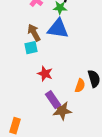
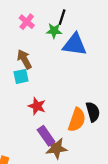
blue triangle: (58, 29) -> (75, 44), moved
orange semicircle: (80, 86) -> (77, 120), size x1.5

